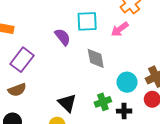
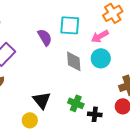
cyan circle: (127, 82) -> (101, 58), moved
green cross: (103, 102) -> (76, 103), turned 35

